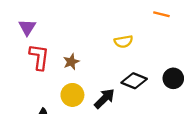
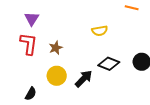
purple triangle: (27, 27) -> (32, 19), moved

